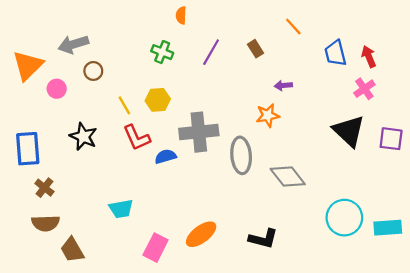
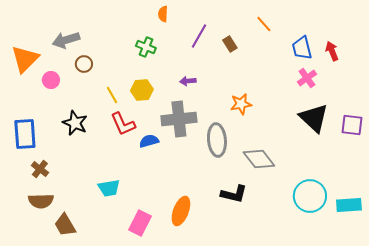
purple line: (211, 52) -> (199, 36), moved
purple arrow: (283, 85) -> (188, 81), moved
pink cross: (364, 89) -> (307, 78), moved
orange ellipse: (201, 234) -> (181, 211), turned -32
black L-shape: (263, 239) -> (234, 194), moved

